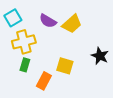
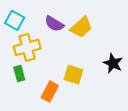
cyan square: (13, 18) -> (15, 20), turned -30
green rectangle: (25, 65) -> (19, 73), moved, turned -32

